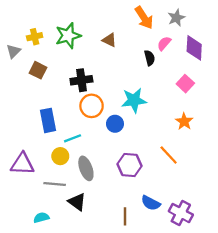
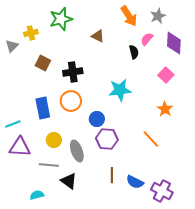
green star: (68, 36) -> (61, 19), moved
brown square: (38, 70) -> (43, 63), moved
orange circle: (92, 106) -> (71, 101), moved
blue circle: (115, 124) -> (97, 119), moved
cyan line: (73, 138) -> (13, 124), moved
purple hexagon: (129, 165) -> (107, 139), moved
brown line: (125, 216) -> (112, 175), moved

